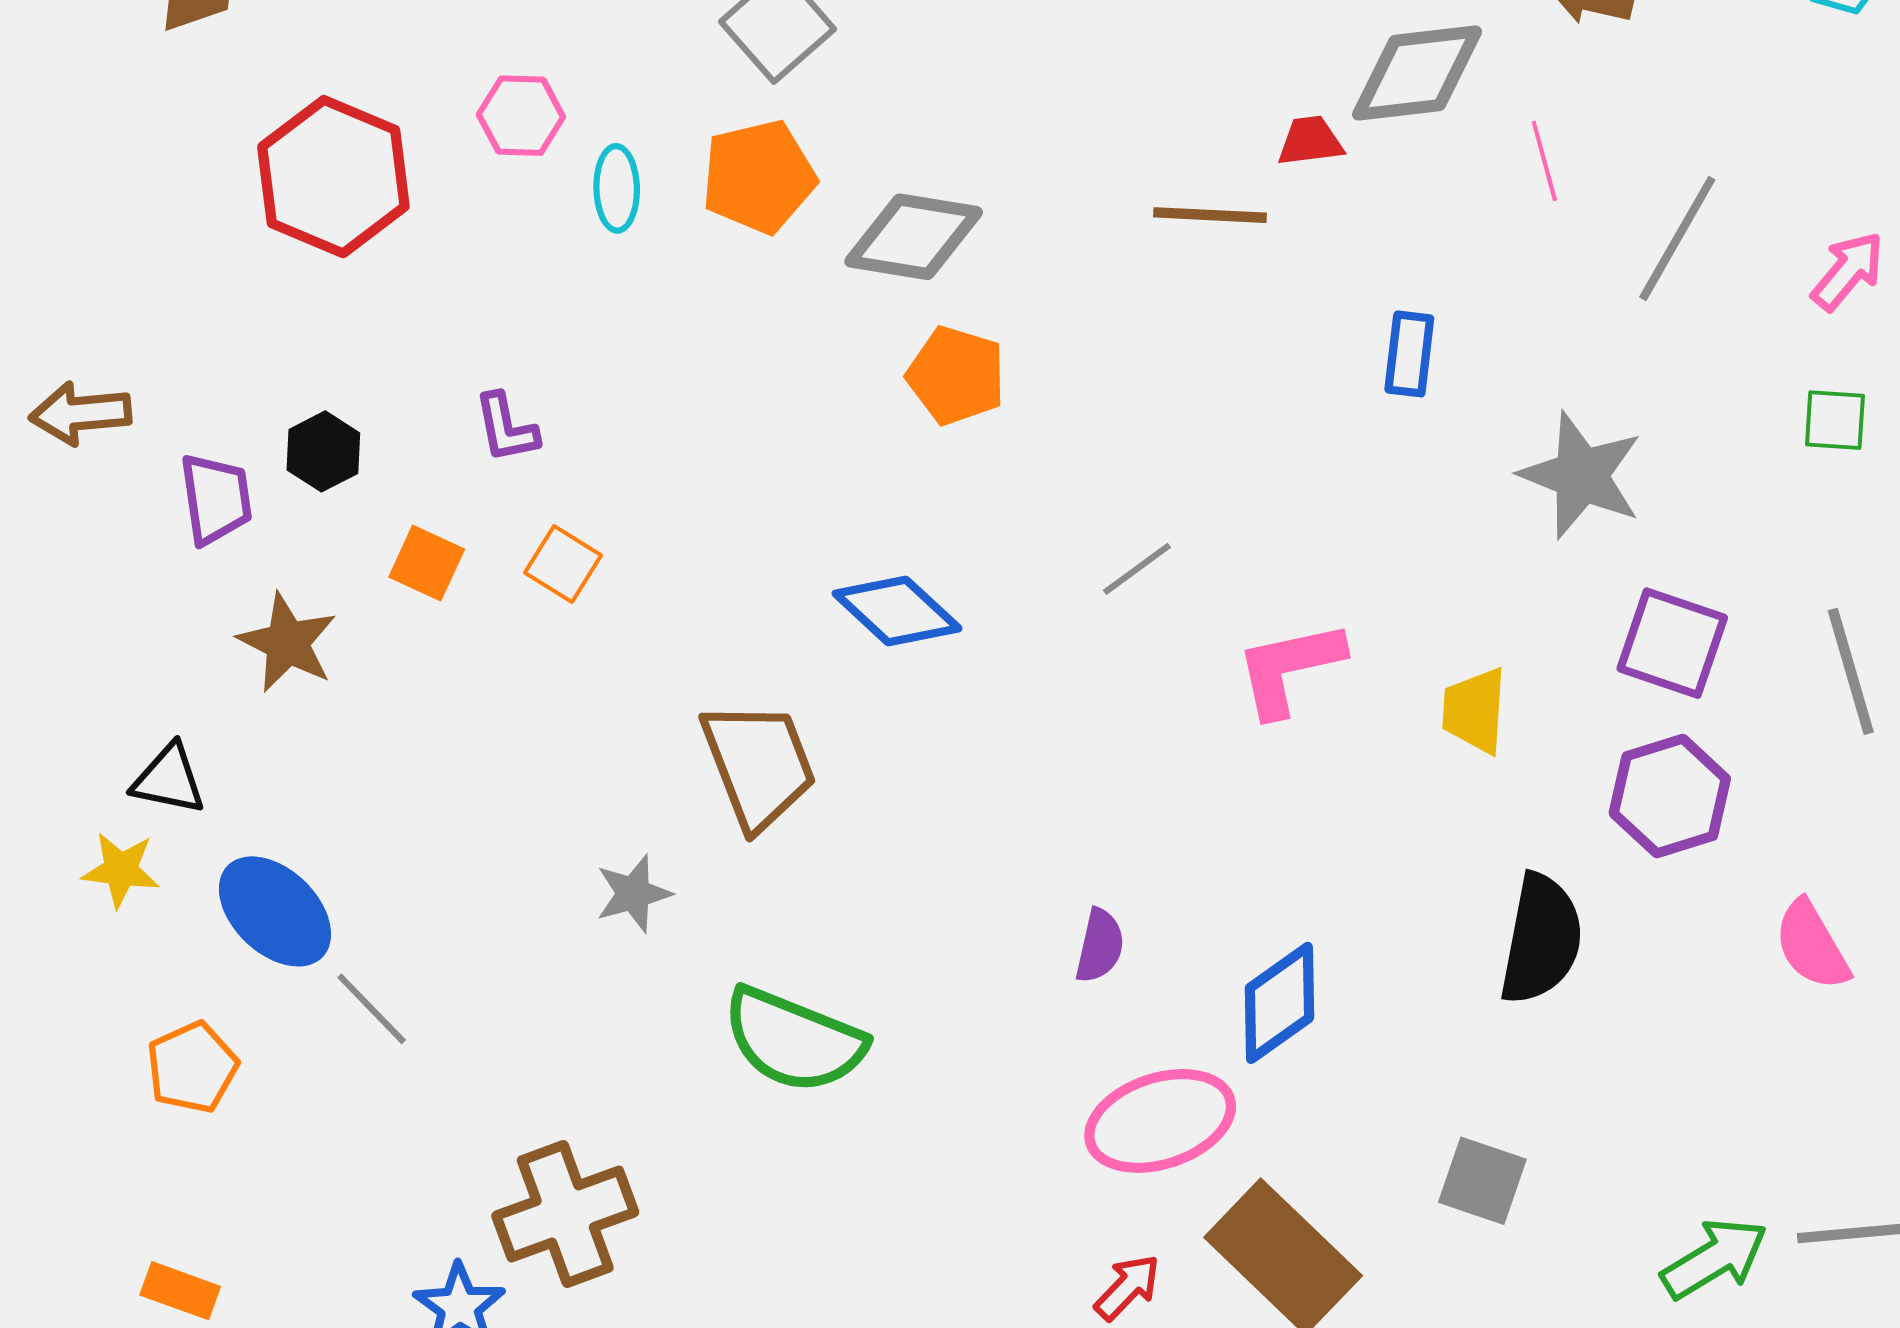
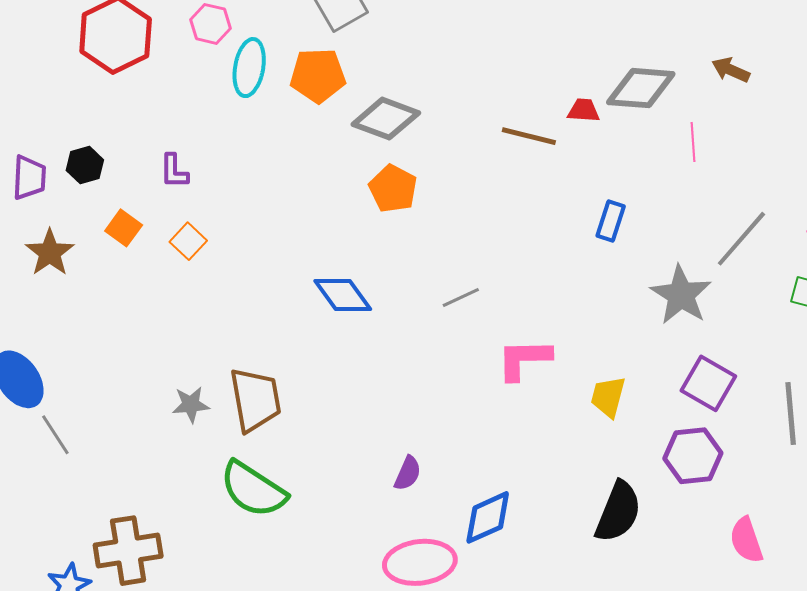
cyan ellipse: (617, 188) -> (249, 68), size x1.4
gray line: (1677, 238) -> (741, 239), moved
brown trapezoid: (758, 765) -> (255, 400), moved

